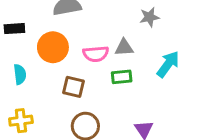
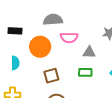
pink semicircle: (96, 54) -> (69, 38), moved
brown square: (74, 87) -> (51, 76), turned -35

